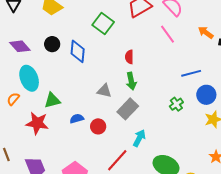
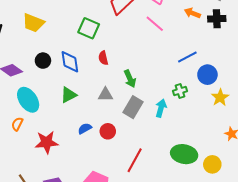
red semicircle: (129, 57) -> (103, 58), moved
green triangle: (52, 100) -> (69, 95), moved
green cross: (176, 104) -> (180, 91), turned 32
cyan arrow: (139, 138) -> (161, 108), moved

